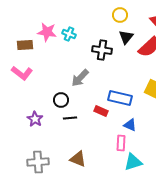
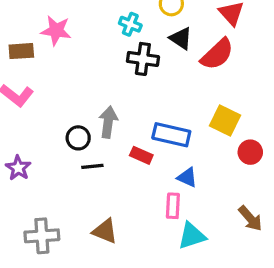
cyan cross: (69, 34) -> (130, 24), moved
black triangle: (126, 37) -> (181, 38), turned -35
gray arrow: (80, 78) -> (108, 122), moved, turned 144
purple star: (35, 119) -> (18, 168), moved

